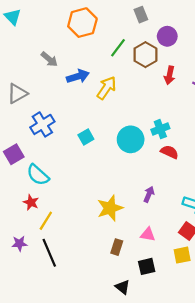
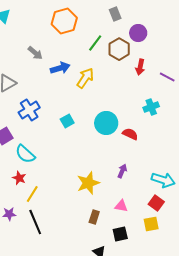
cyan cross: (160, 129) -> (151, 107), moved
red semicircle: (170, 152) -> (130, 134), moved

